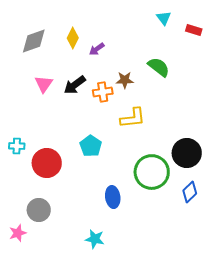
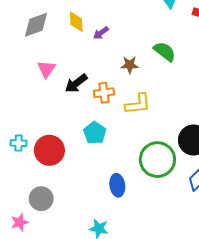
yellow diamond: (73, 38) -> (76, 22), turned -30
black arrow: (75, 85) -> (76, 83), moved
orange cross: (103, 92) -> (104, 93), moved
cyan cross: (17, 146) -> (19, 143), moved

